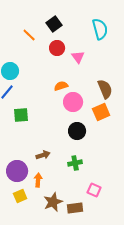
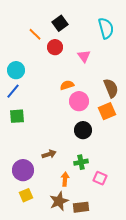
red circle: (57, 48) -> (55, 47), moved
green square: (21, 115) -> (17, 116), moved
orange arrow: (38, 180) -> (65, 179), moved
pink square: (94, 190) -> (100, 178), moved

